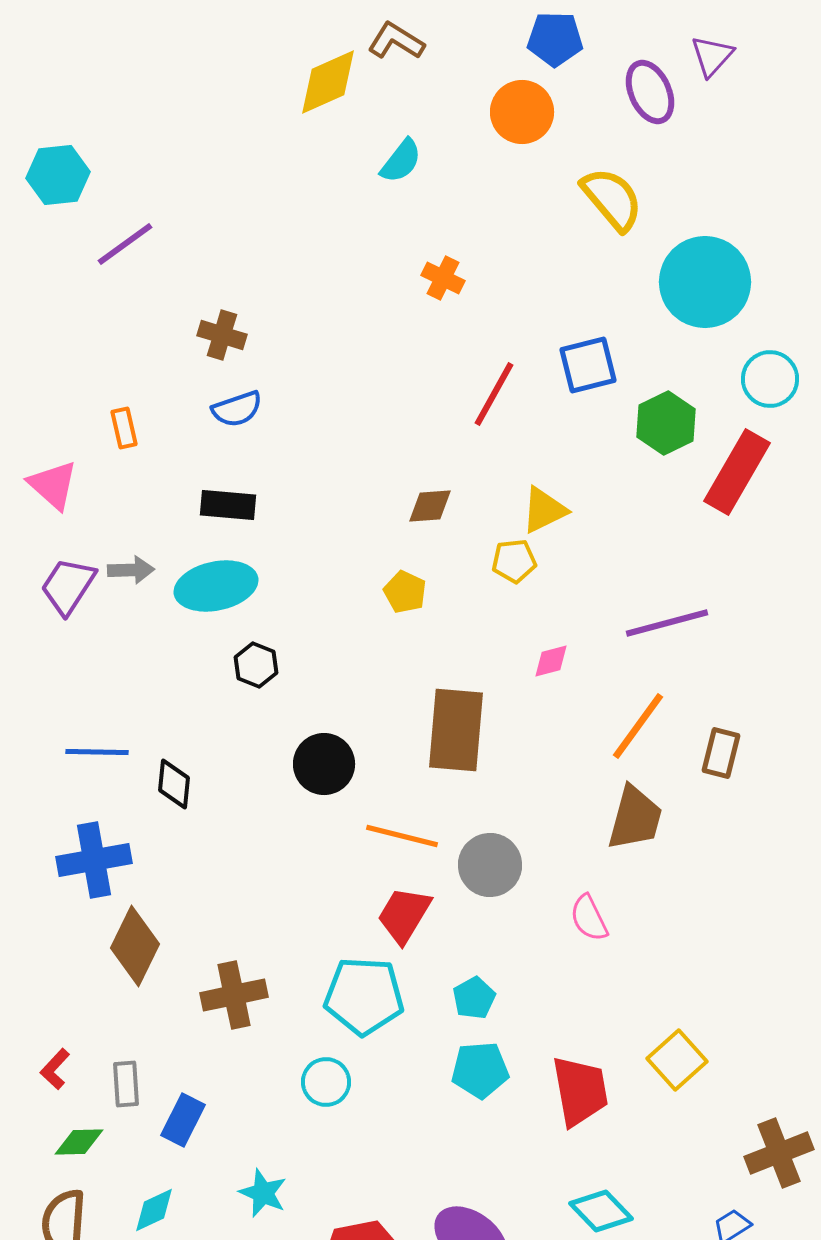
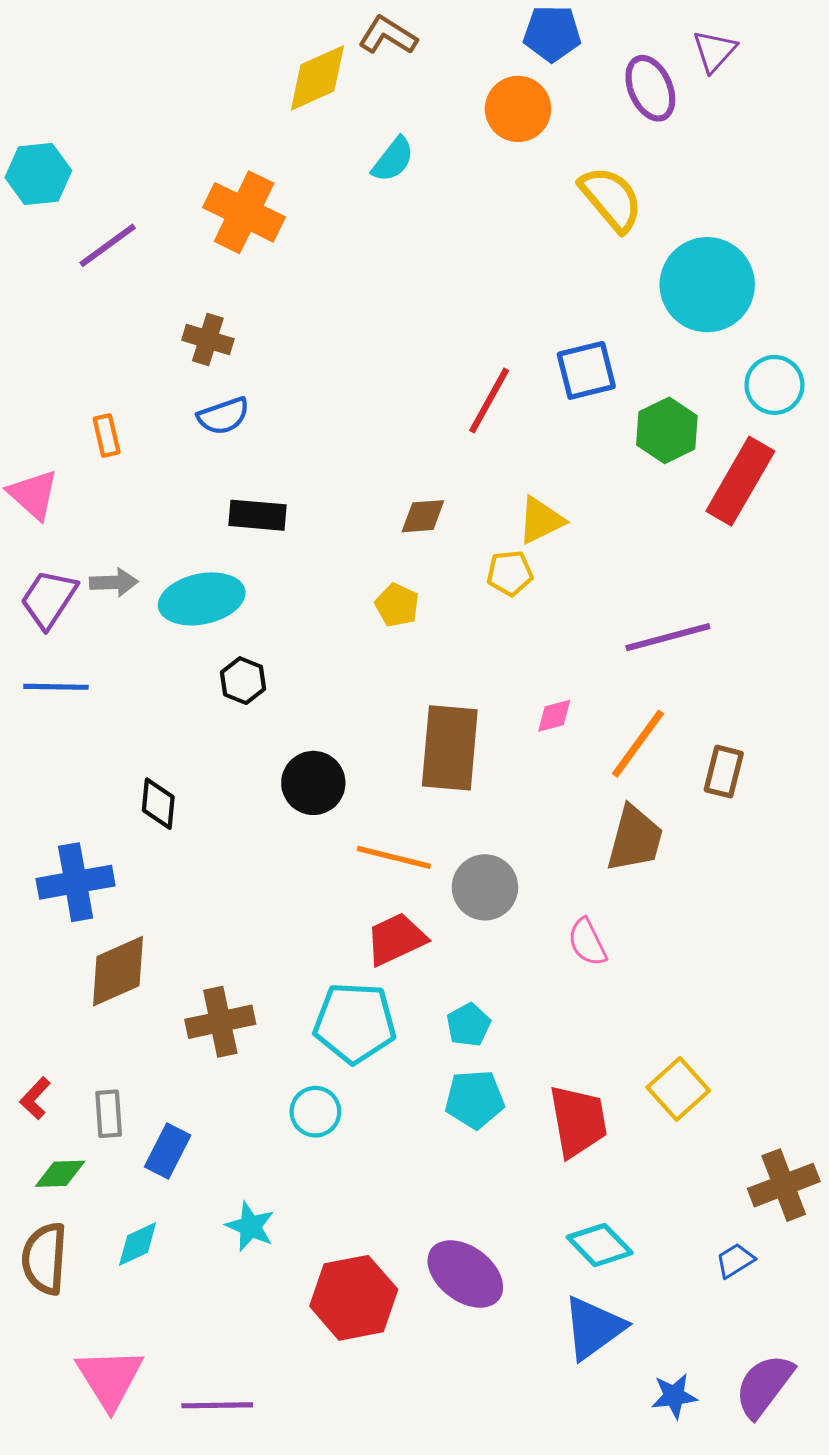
orange cross: (443, 278) -> (244, 212), moved, size x1.8
black rectangle: (228, 505) -> (258, 515), moved
pink diamond: (551, 661) -> (554, 716), moved
blue line: (97, 752) -> (56, 687), moved
red trapezoid: (404, 915) -> (396, 939), turned 34
brown diamond: (135, 946) -> (118, 971), turned 40

